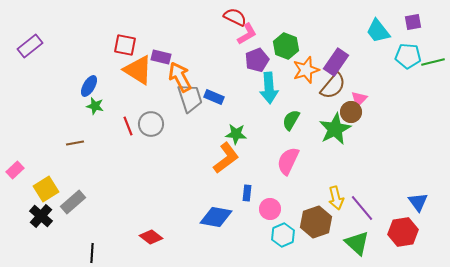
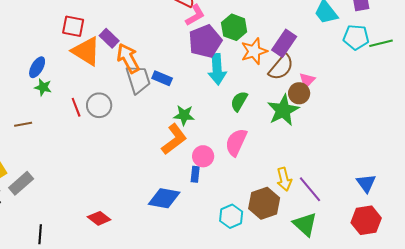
purple rectangle: (161, 57) -> (109, 38), turned 30
purple pentagon: (257, 60) -> (205, 41), size x1.4
pink circle: (270, 209) -> (203, 156), moved
red hexagon: (403, 232) -> (366, 220), moved

